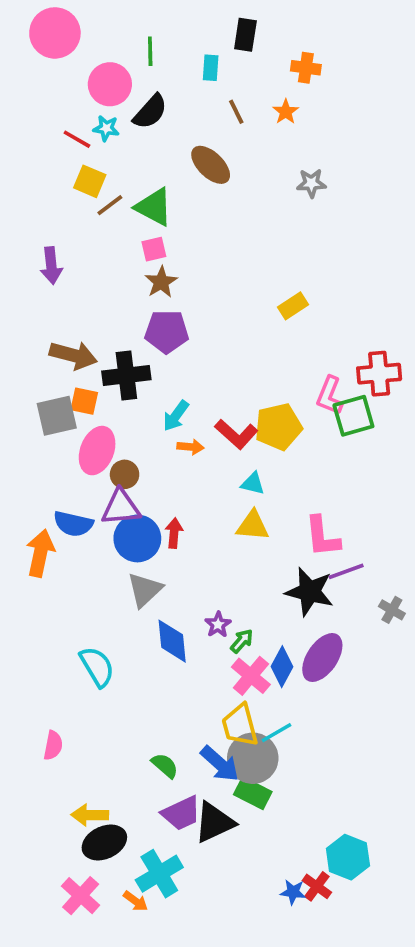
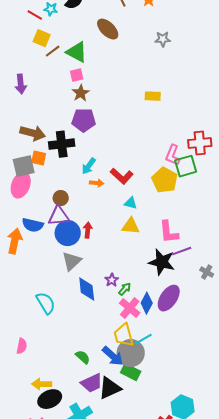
yellow rectangle: (293, 306) -> (153, 96), moved, turned 35
yellow pentagon: (278, 427) -> (165, 180), moved, turned -30
pink ellipse: (97, 451) -> (21, 185), moved

